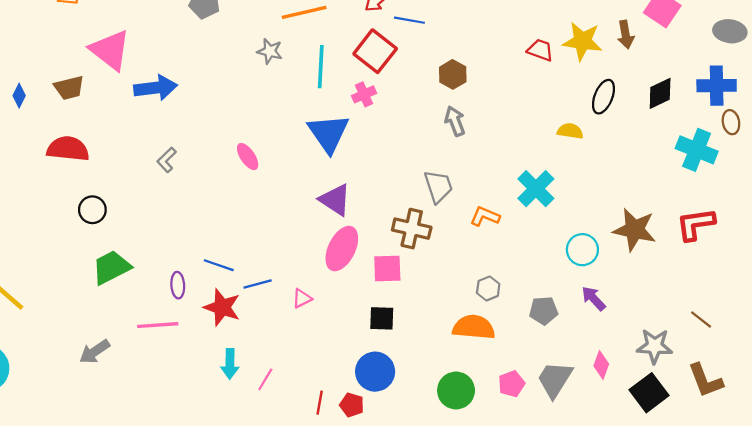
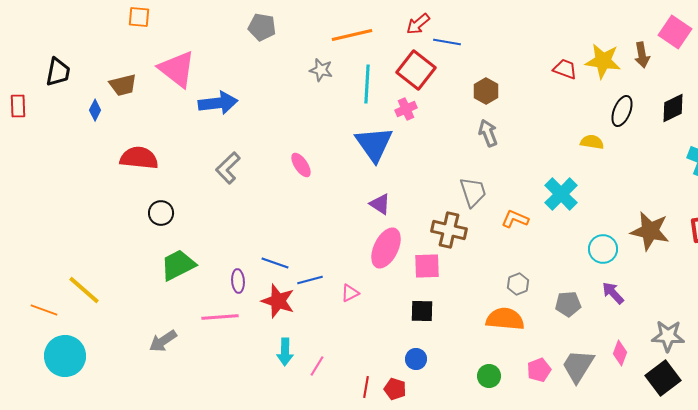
brown trapezoid: (69, 88) -> (123, 85), moved
gray L-shape: (167, 160) -> (228, 168), size x1.4
purple triangle: (335, 200) -> (380, 204), size x0.7
blue circle: (375, 372) -> (416, 359), size x0.6
green circle: (456, 390) -> (489, 376), size x0.7

